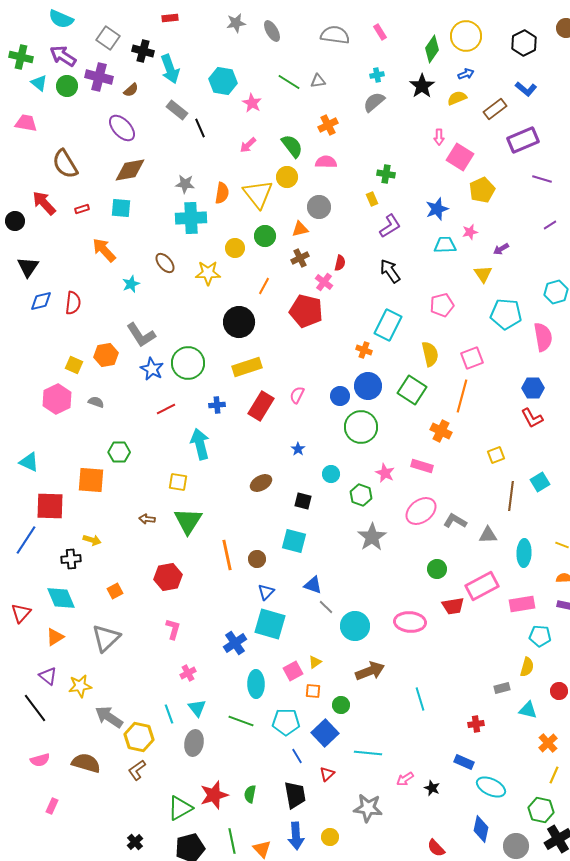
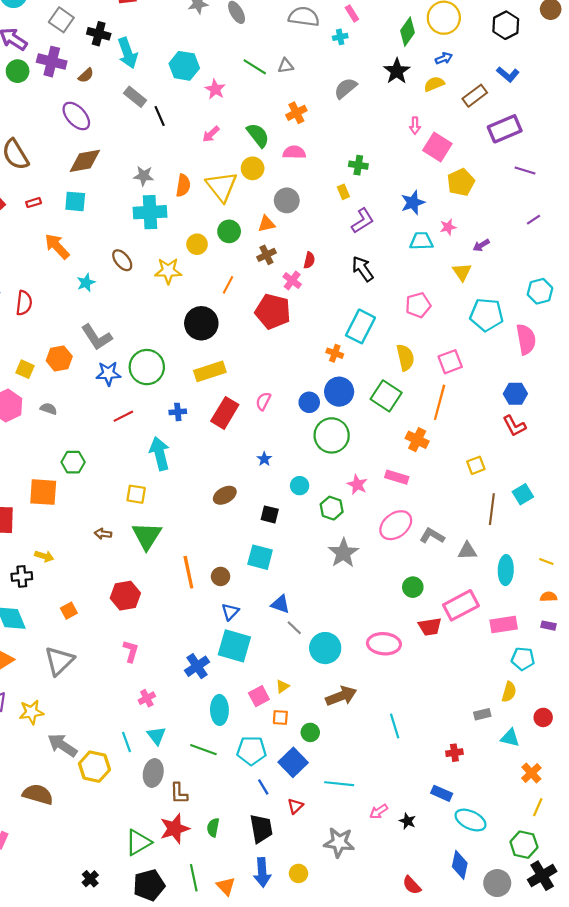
cyan cross: (377, 75) -> (340, 37), moved
blue star: (152, 369) -> (108, 373), turned -30
brown L-shape: (137, 770) -> (179, 793), moved, turned -55

